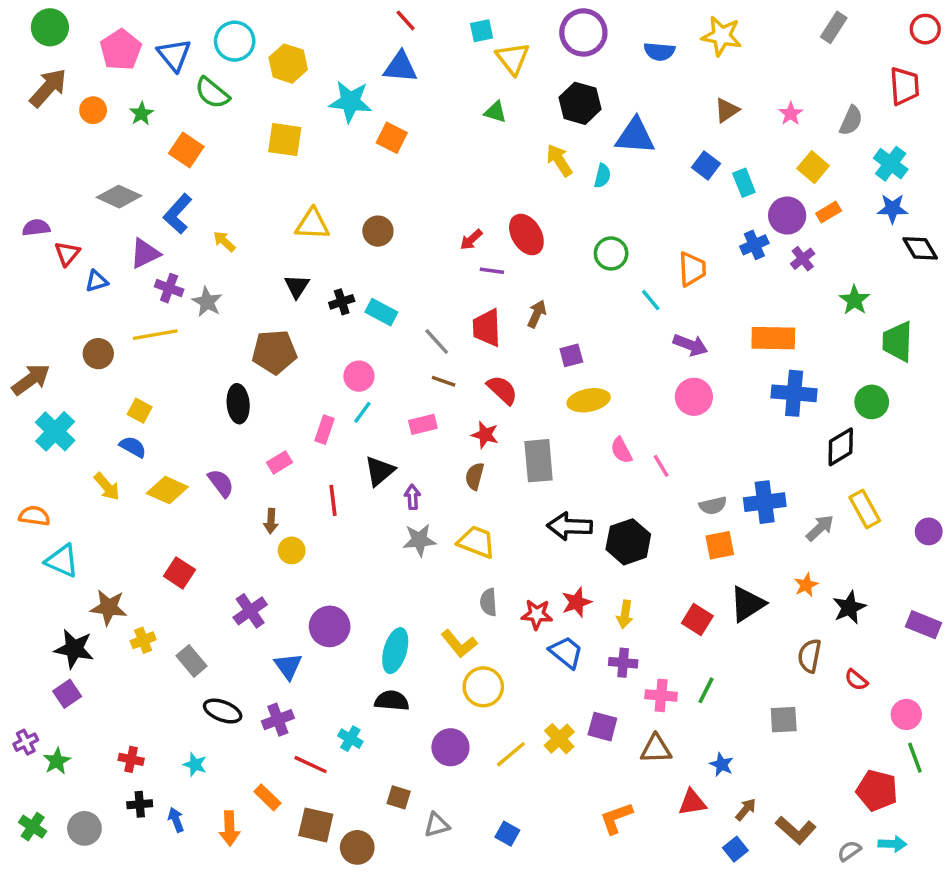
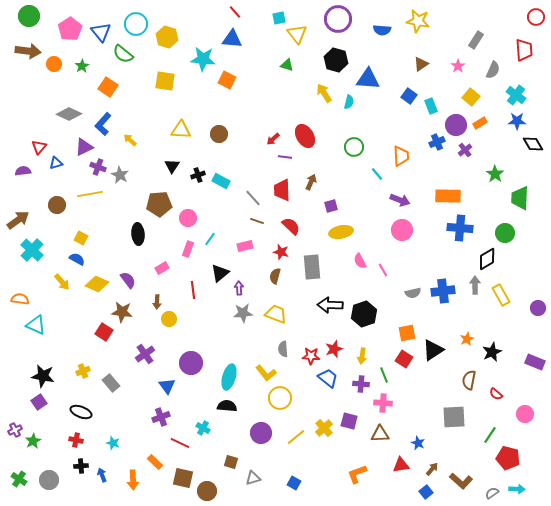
gray rectangle: (834, 27) -> (476, 40), moved
brown arrow: (48, 88) -> (28, 51), turned 55
purple semicircle: (36, 228) -> (23, 171), moved
pink circle: (359, 376) -> (188, 218), moved
gray arrow: (820, 528) -> (475, 285), moved, turned -48
orange square: (720, 545) -> (407, 333), moved
brown star: (109, 607) -> (122, 312), moved
green line: (706, 690) -> (384, 375), moved, turned -49
black ellipse: (223, 711) -> (81, 412), moved
gray square: (784, 720) -> (454, 417), size x1.4
green line: (915, 758) -> (490, 435), moved, turned 54

